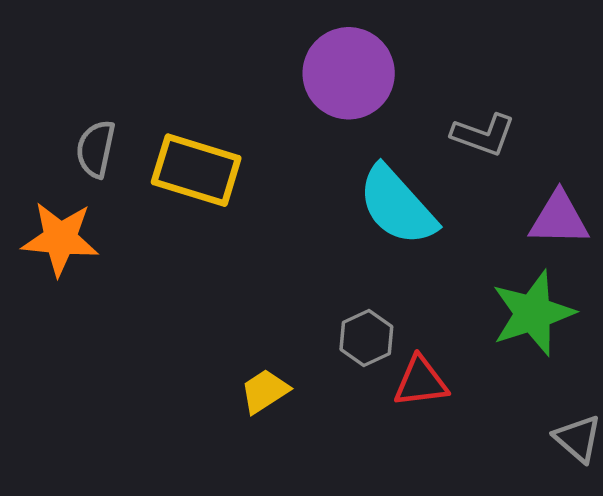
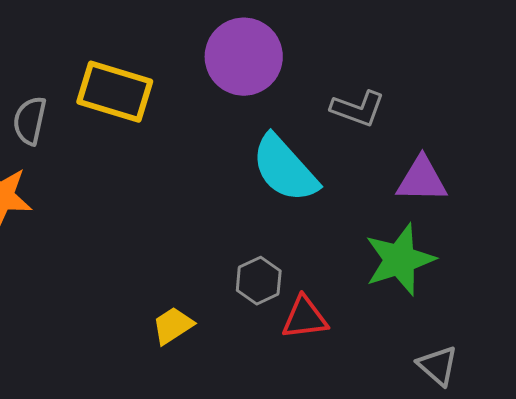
yellow rectangle: (196, 170) -> (115, 92), moved

